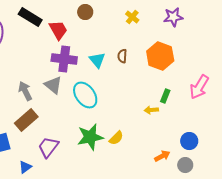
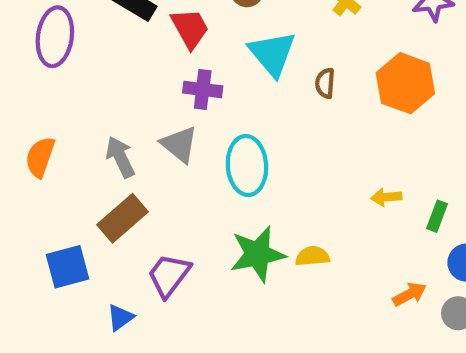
purple cross: (64, 59) -> (203, 89), size x0.7
cyan triangle: (97, 60) -> (272, 54), moved, size x1.4
cyan ellipse: (85, 95) -> (247, 165), turned 32
green rectangle: (165, 96) -> (437, 216), moved
yellow semicircle: (116, 138) -> (312, 256), turned -140

